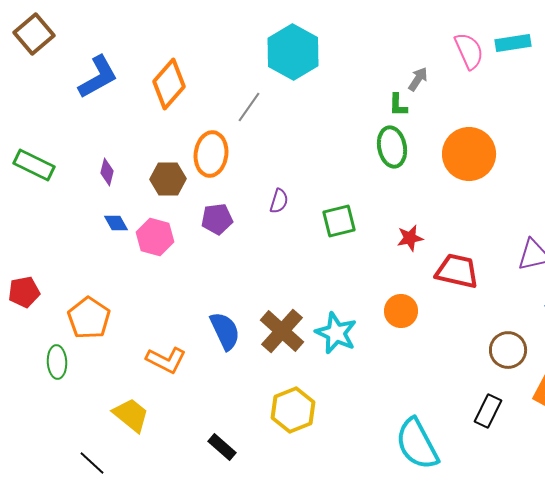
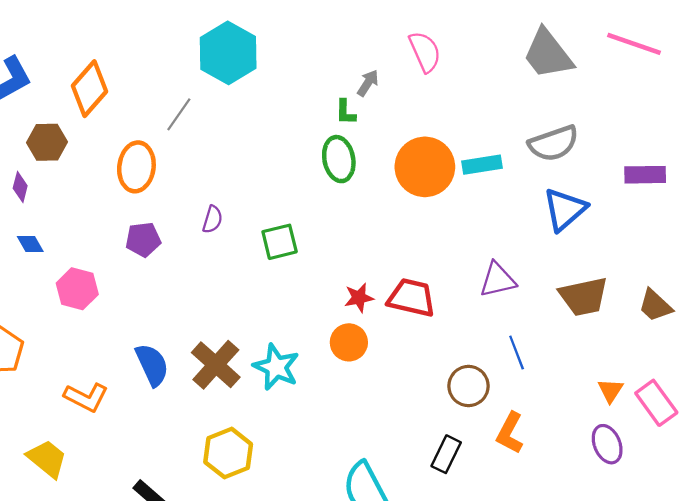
cyan rectangle: (513, 43) -> (482, 165), moved
brown hexagon: (168, 179) -> (47, 142), moved
pink hexagon: (155, 237) -> (77, 289), moved
red star: (410, 238) -> (359, 298), moved

